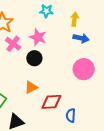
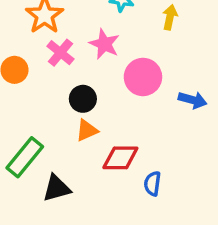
blue arrow: (81, 38) -> (192, 100), moved
black circle: (34, 58) -> (83, 99), moved
pink circle: (84, 69) -> (143, 77), moved

